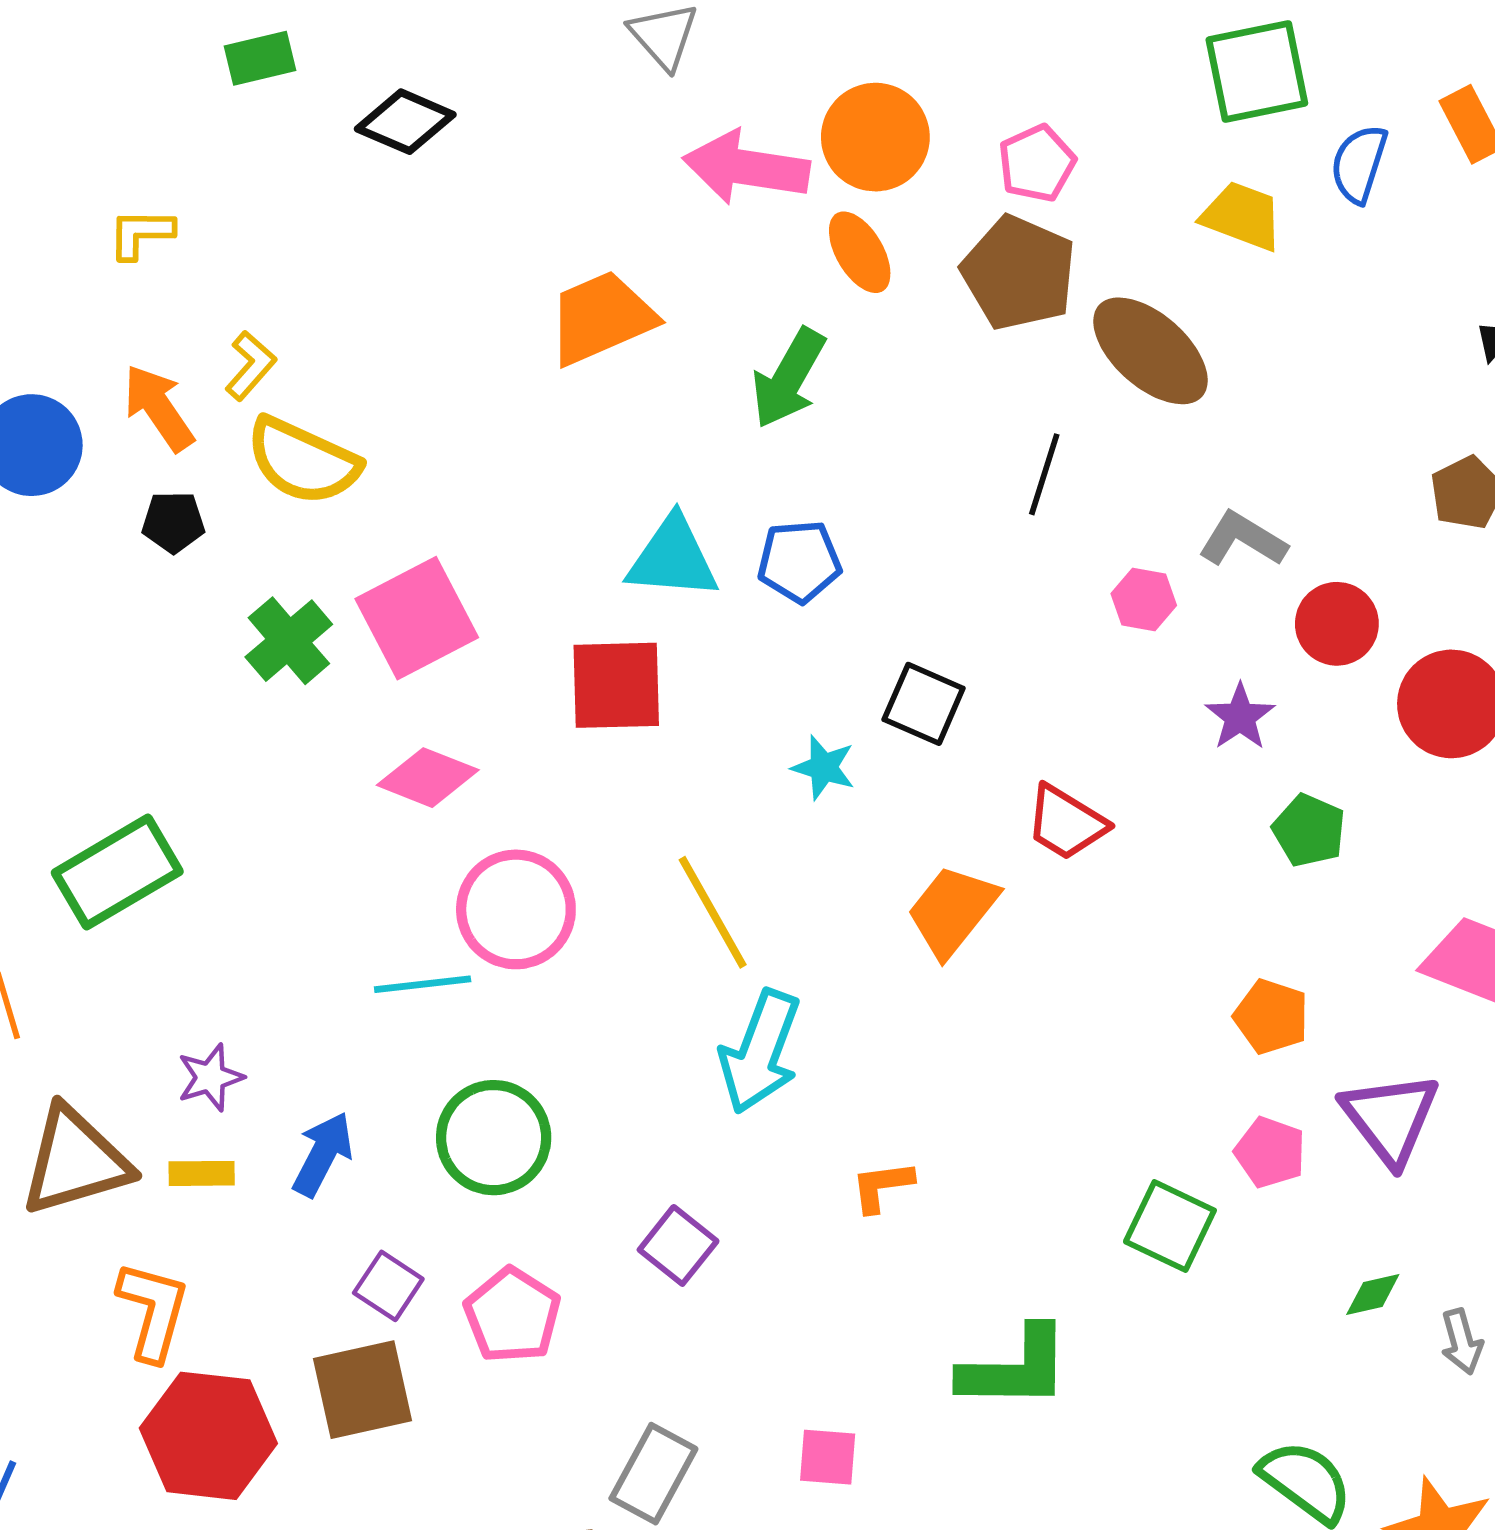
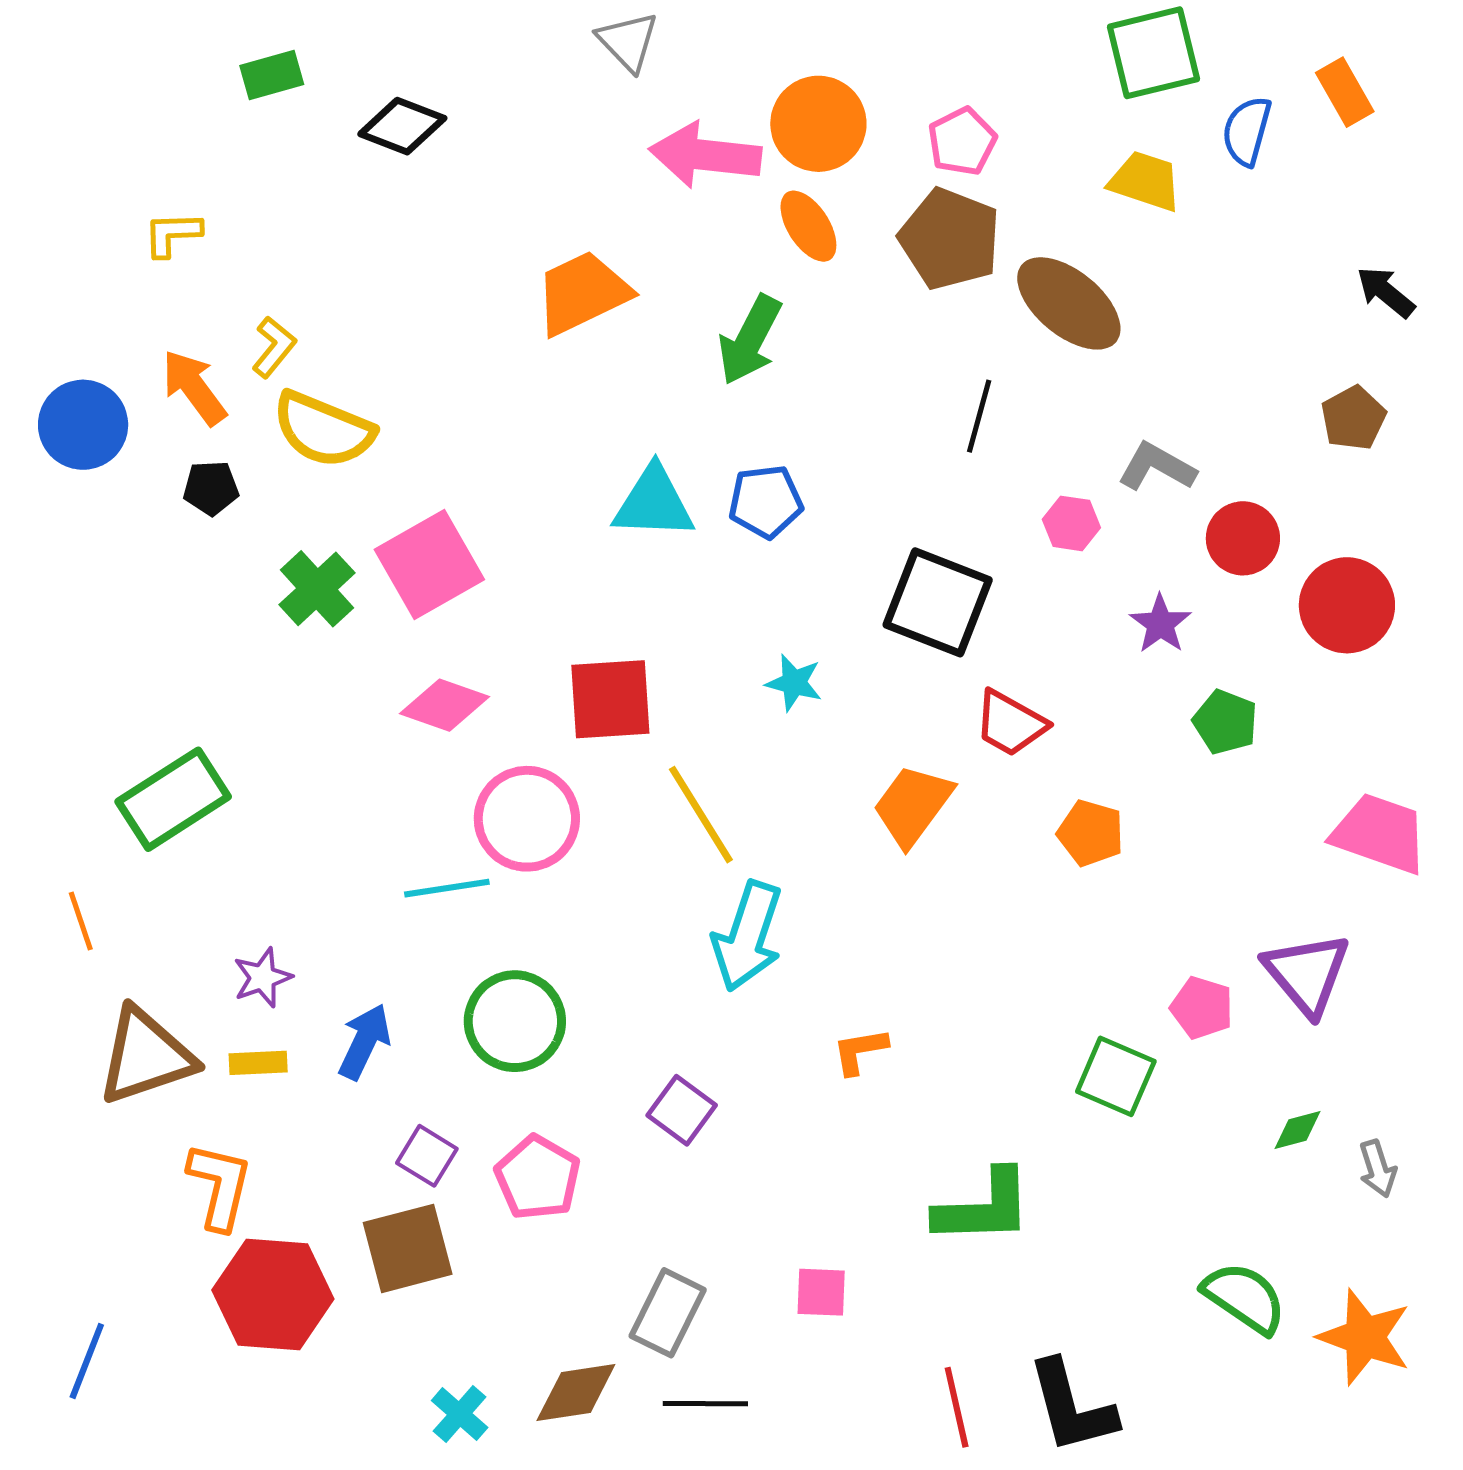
red square: (616, 685) -> (610, 699), moved
black square: (924, 704) -> (938, 602), moved, size x1.5
orange pentagon: (1271, 1017) -> (1091, 833), moved

